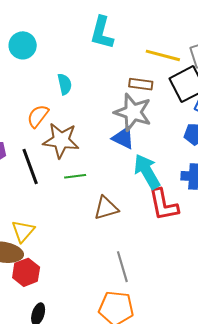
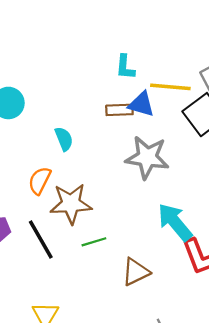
cyan L-shape: (102, 33) -> (125, 67), moved, size x0.7
brown rectangle: (141, 84) -> (119, 110), moved
blue triangle: (123, 138) -> (141, 104), moved

